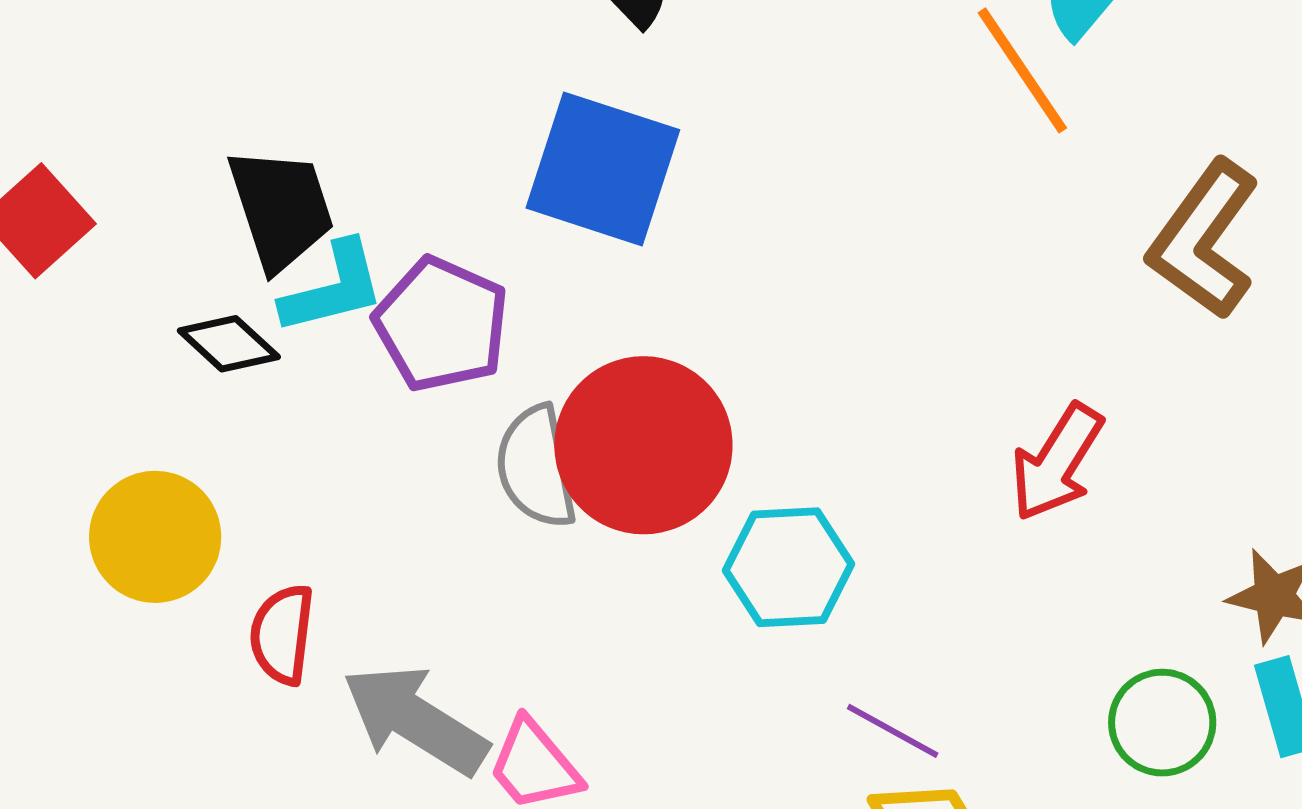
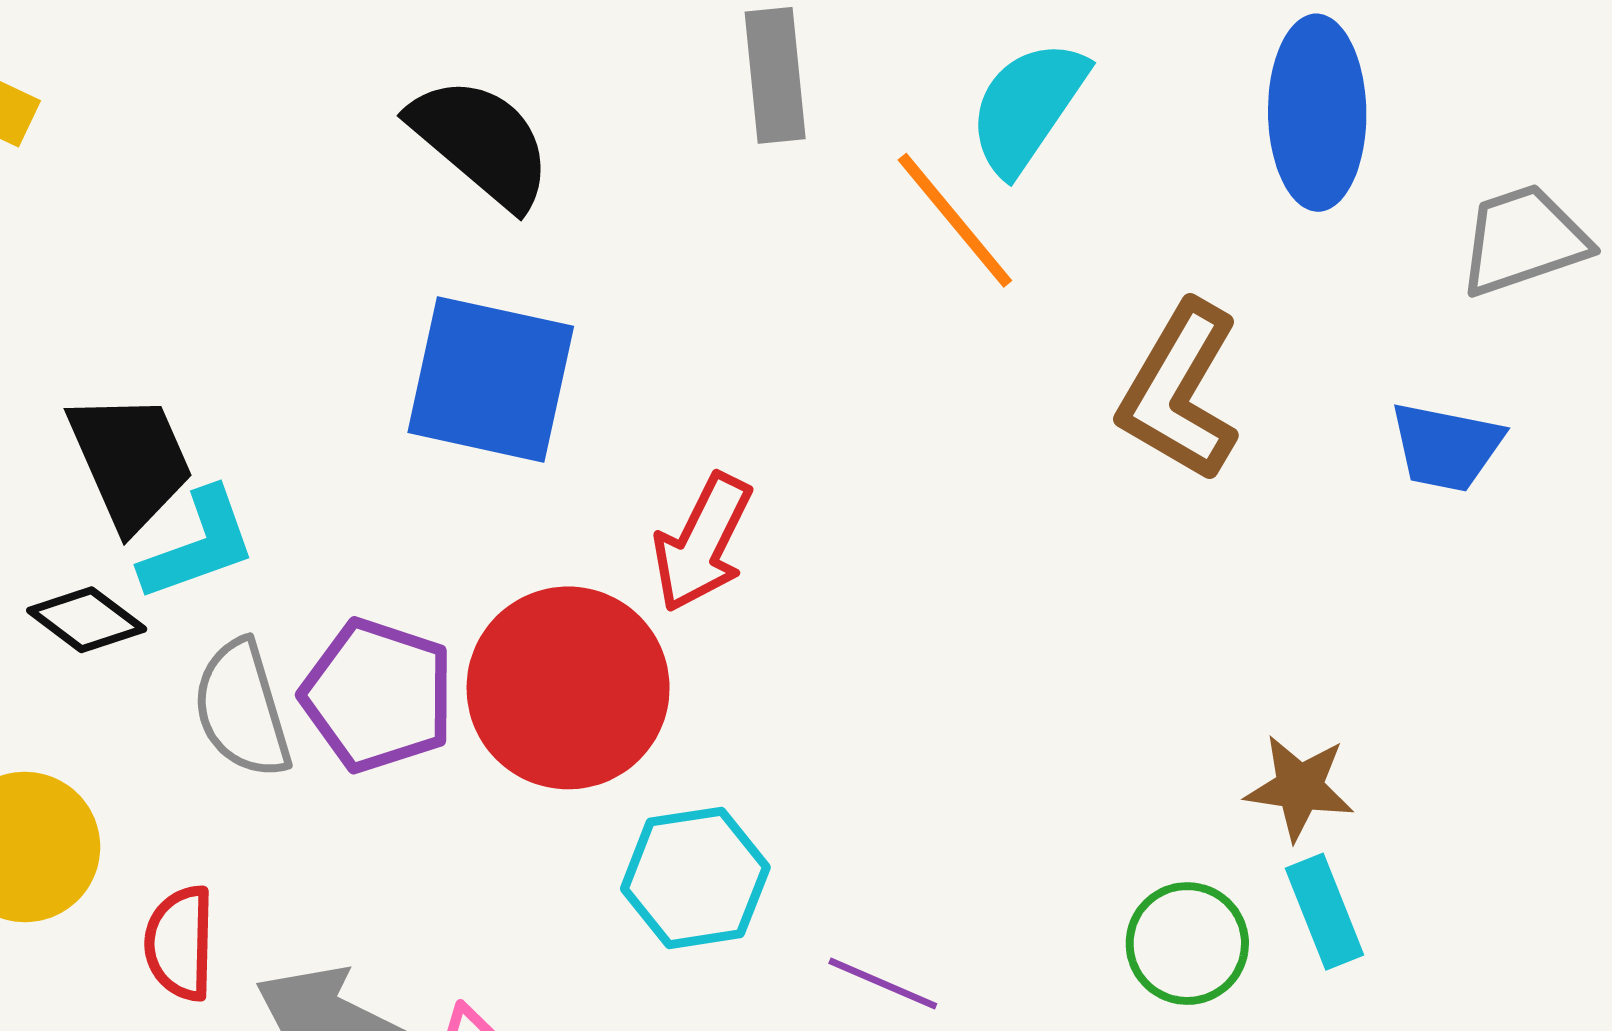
purple pentagon: (441, 324) -> (378, 695), moved
red arrow: (1057, 462) -> (702, 543), moved
gray semicircle: (536, 467) -> (242, 709), moved
cyan hexagon: (788, 567) -> (695, 878), moved

